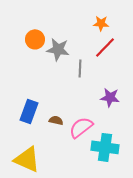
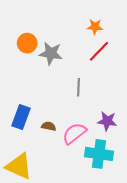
gray line: (80, 68) -> (78, 87), moved
purple star: (110, 97) -> (107, 121), moved

